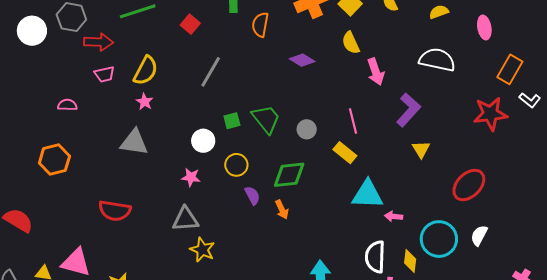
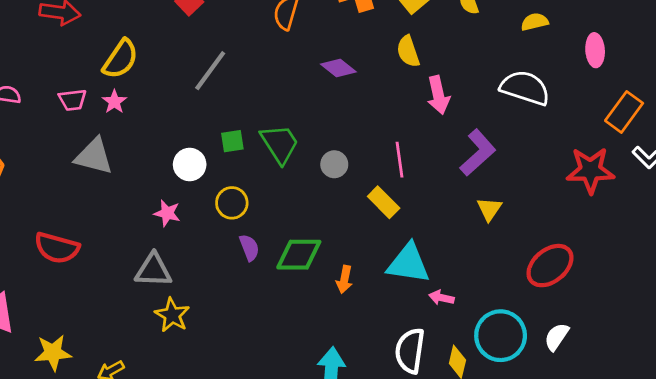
pink trapezoid: (104, 74) -> (73, 100), moved
green diamond: (289, 175) -> (299, 255), moved
orange arrow: (282, 210) -> (344, 279), moved, turned 30

